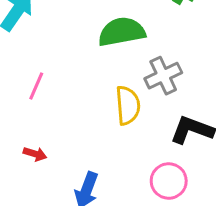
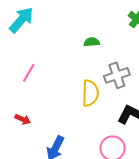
green semicircle: (122, 32) -> (92, 42), size x0.5

